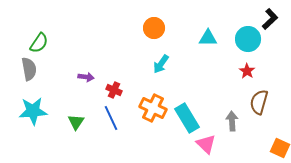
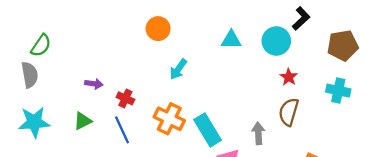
orange circle: (154, 28) -> (158, 29), moved
red star: (247, 71) -> (289, 77), moved
green triangle: (76, 122) -> (83, 121), moved, turned 30

